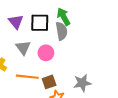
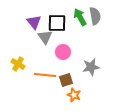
gray semicircle: (61, 31) -> (95, 16), moved
gray triangle: (23, 48) -> (45, 37), moved
gray star: (82, 83) -> (91, 67), moved

